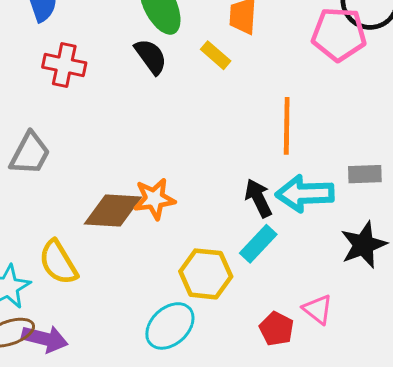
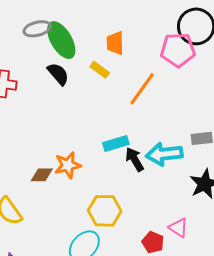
orange line: (287, 126) -> (142, 89), moved, turned 39
brown diamond: (113, 210) -> (42, 175), size x0.6
cyan rectangle: (258, 244) -> (116, 144), moved, turned 35

